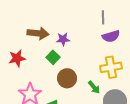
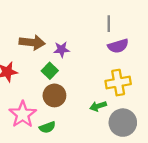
brown circle: (67, 78) -> (54, 95), moved
green arrow: (94, 87) -> (98, 106), turned 112

